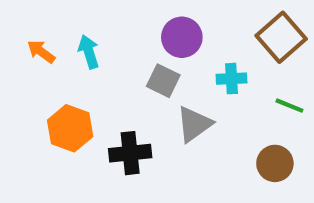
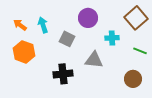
gray square: (163, 81) -> (67, 39), moved
gray triangle: (194, 124) -> (94, 60), turned 42
orange hexagon: (70, 128) -> (24, 52), moved

